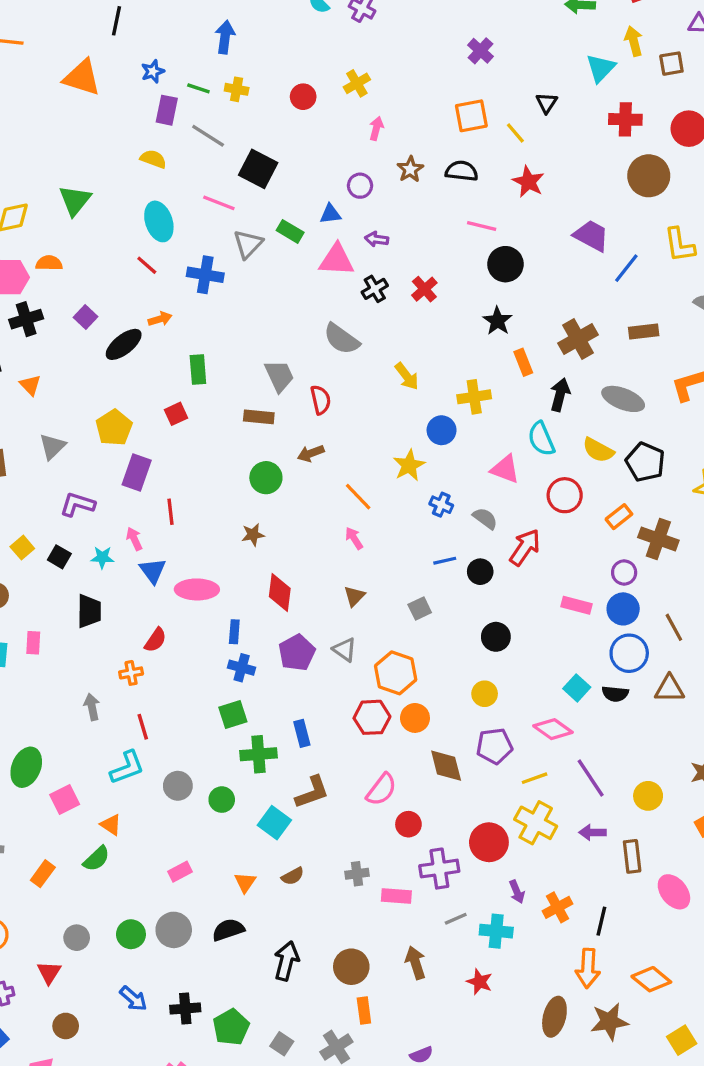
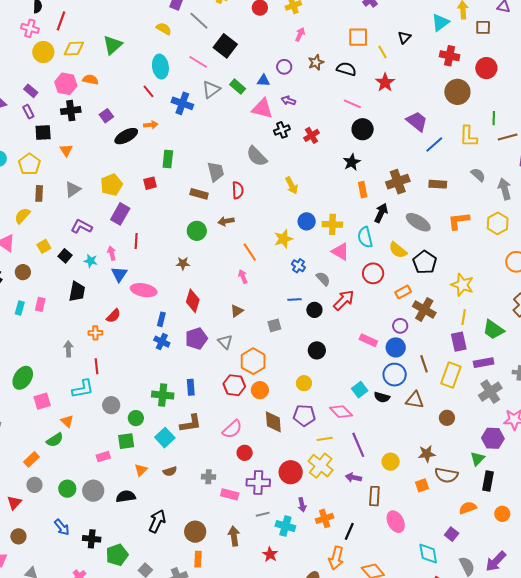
yellow cross: (474, 397) -> (332, 224), moved
green square: (233, 715) -> (126, 441), moved
orange rectangle: (43, 874) -> (31, 459), moved

